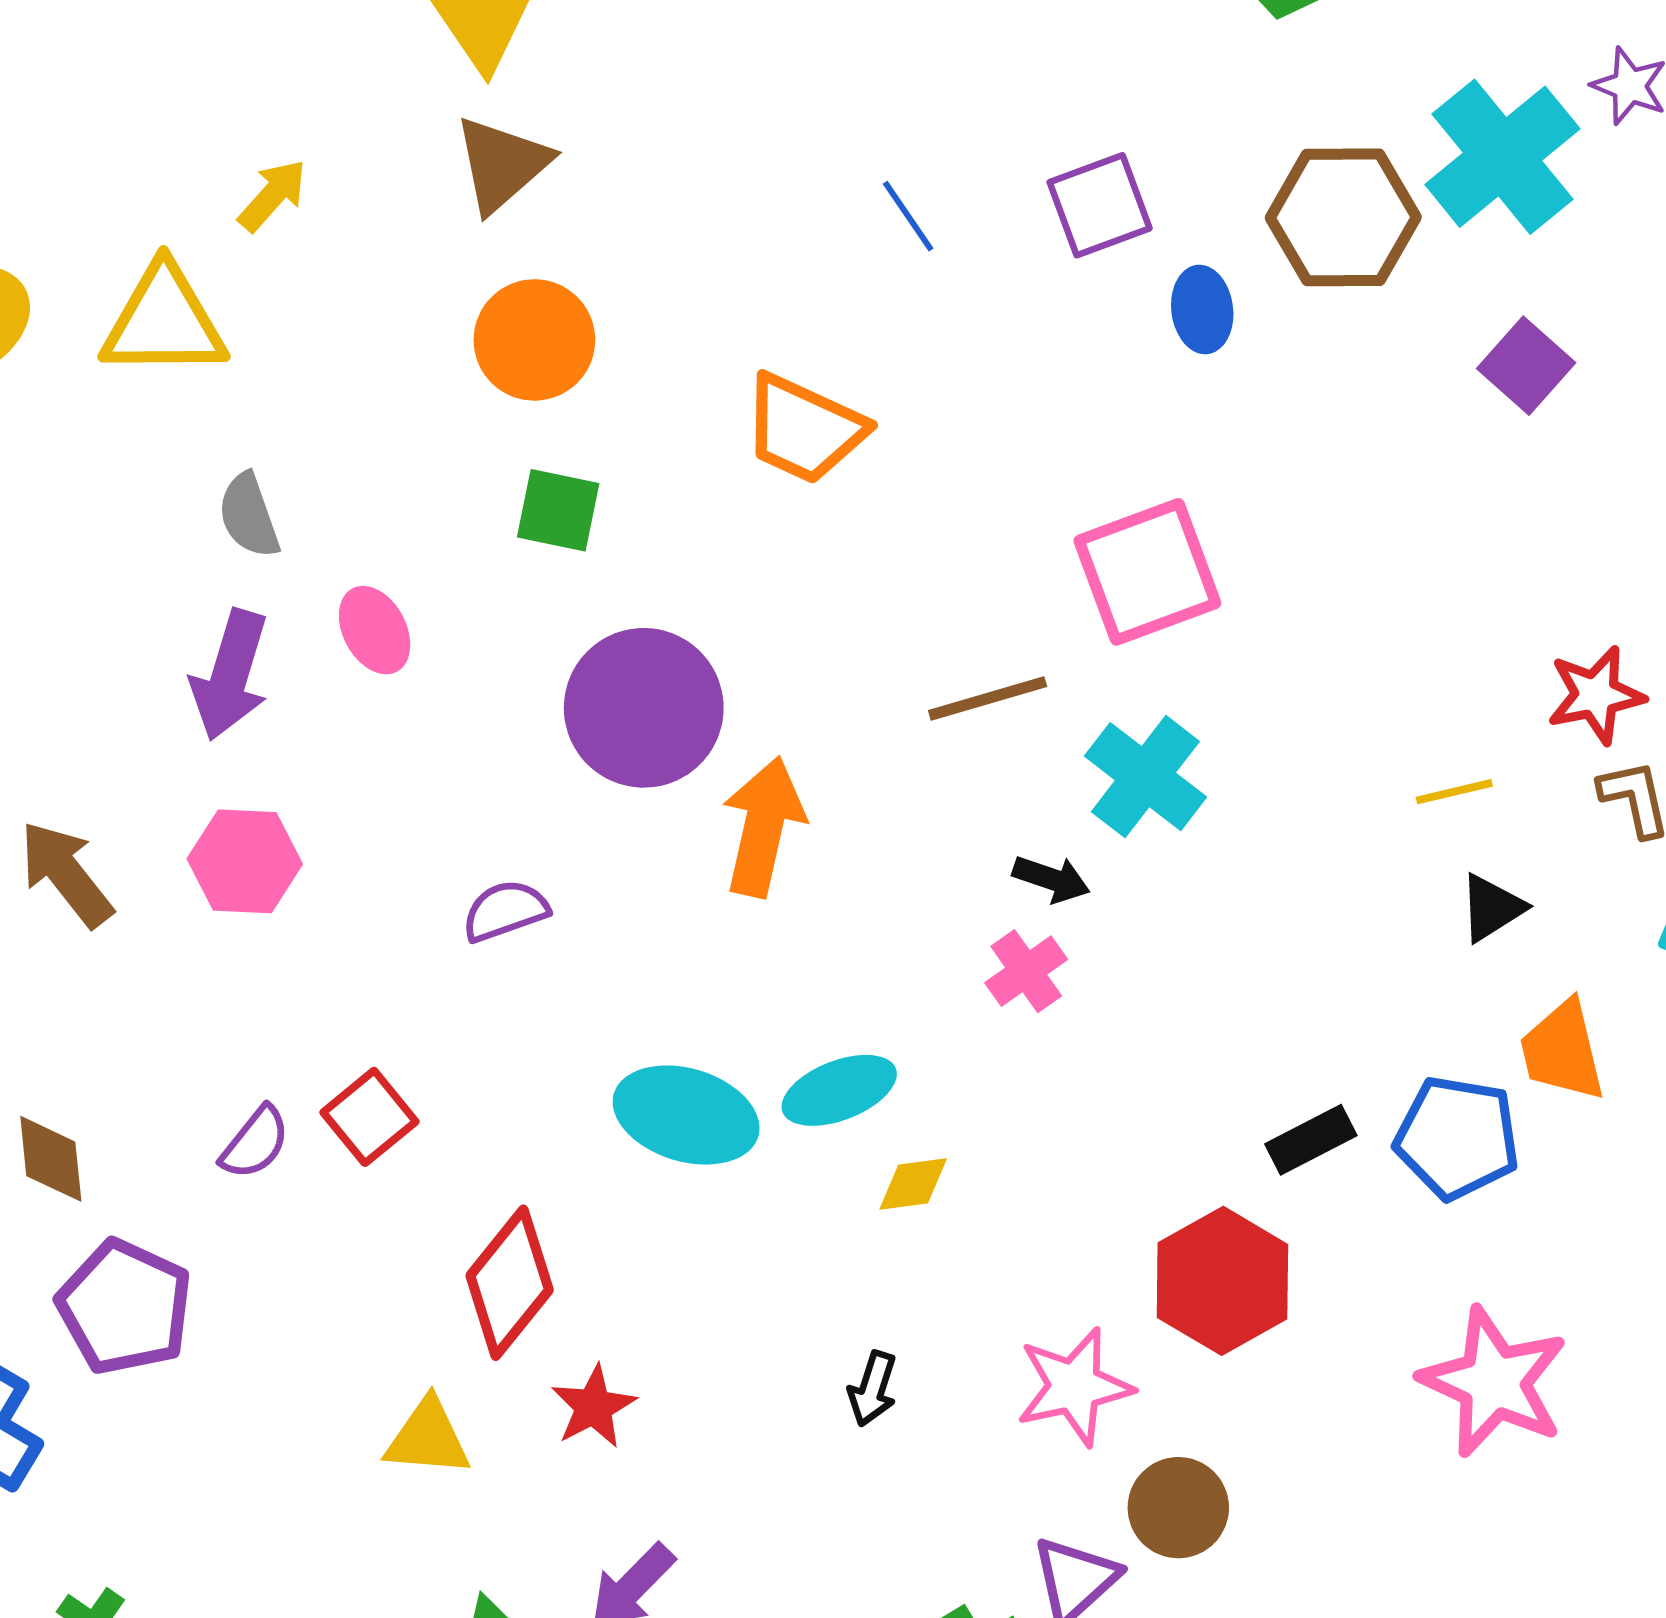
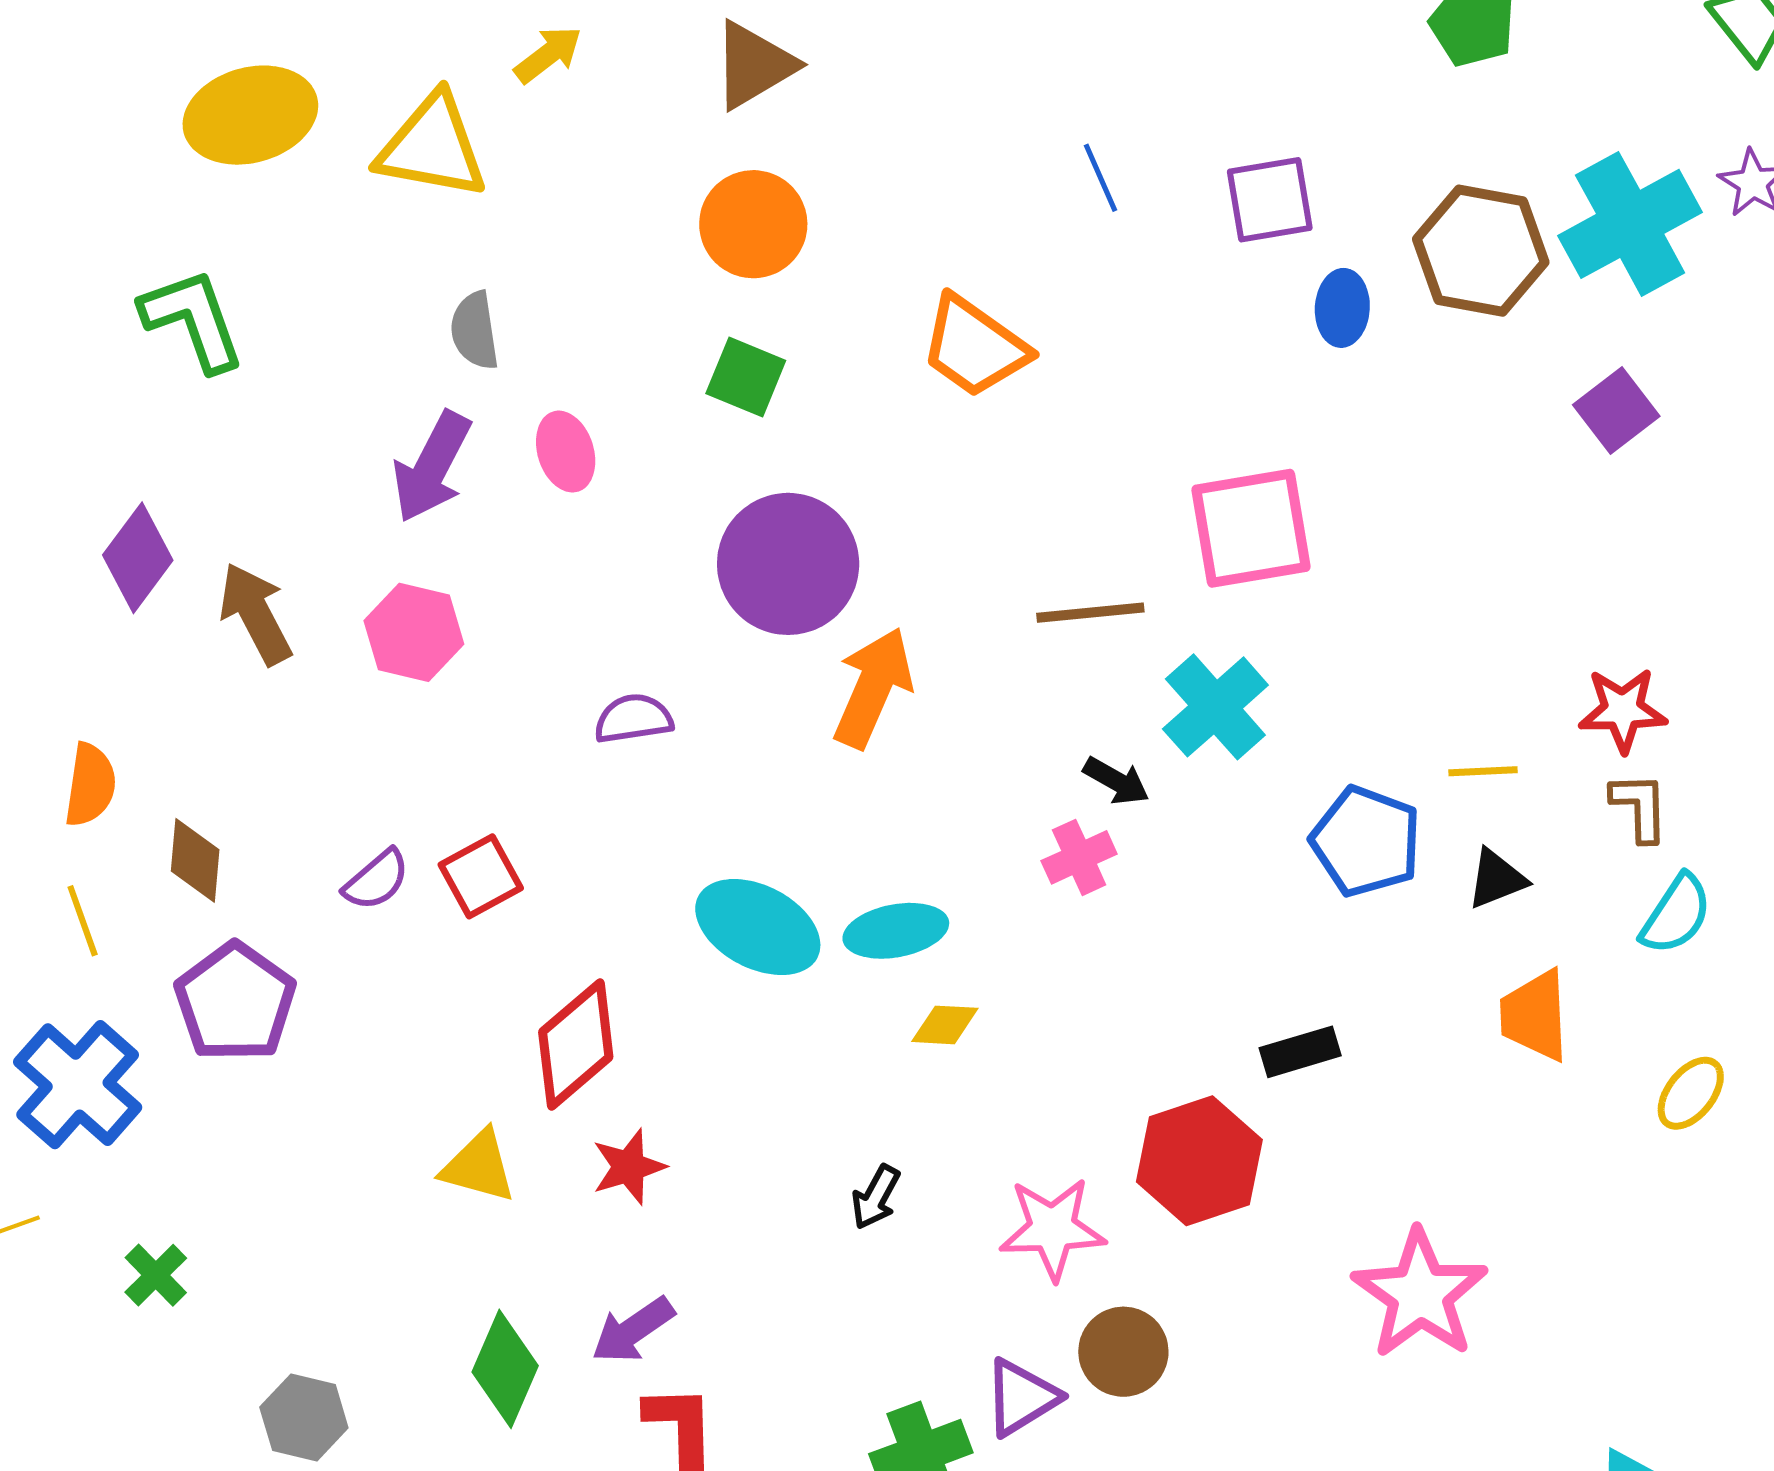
blue pentagon: (1457, 1138) -> (1366, 841), moved

